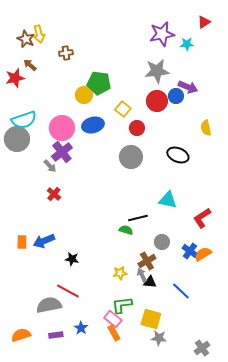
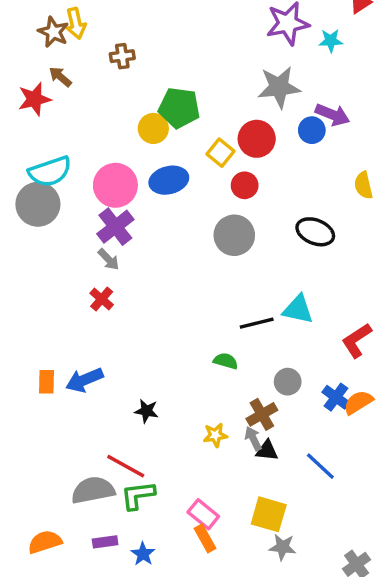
red circle: (157, 101) -> (257, 139), moved
gray arrow: (50, 166) -> (109, 259), moved
black line: (138, 218) -> (257, 323), moved
black star: (72, 259) -> (146, 411), moved
green L-shape: (122, 305) -> (138, 495), moved
blue star: (81, 328) -> (143, 554), moved

